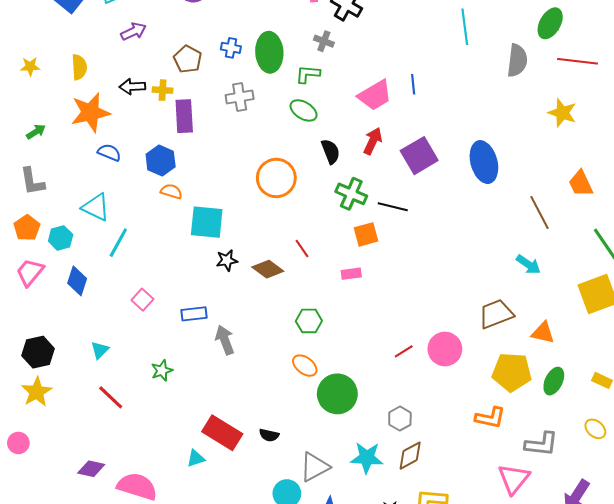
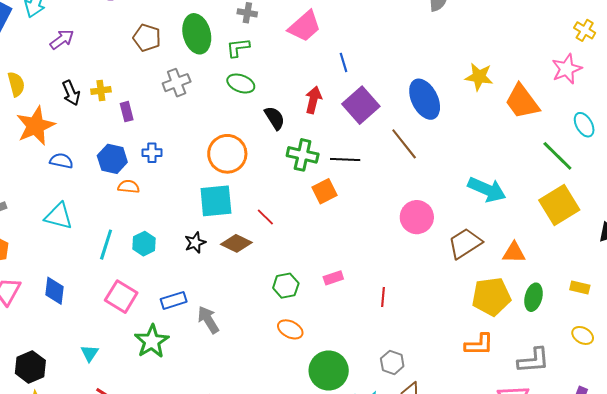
blue cross: (231, 48) -> (152, 153), moved
brown pentagon: (188, 59) -> (147, 38), moved
blue line: (413, 84) -> (343, 62), moved
black arrow: (132, 87) -> (71, 93), turned -100
pink trapezoid: (375, 95) -> (305, 26), moved
yellow star: (562, 113) -> (479, 77), moved
purple rectangle: (184, 116) -> (127, 112), size x0.6
orange trapezoid: (581, 184) -> (522, 101), size x1.4
brown line: (540, 213) -> (404, 144), moved
cyan square: (207, 222) -> (216, 201), moved
cyan hexagon: (61, 238) -> (144, 244), moved
cyan line: (118, 243) -> (106, 245), moved
cyan arrow: (528, 264) -> (487, 190), size x1.5
pink rectangle: (351, 274) -> (333, 278), moved
pink square: (142, 300) -> (121, 297), size x1.5
pink circle: (445, 349) -> (417, 217), moved
red line: (404, 351) -> (383, 297), turned -42
green star: (162, 371) -> (152, 341), moved, size x1.6
green circle: (337, 394) -> (329, 371), moved

